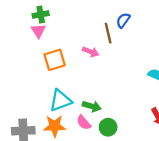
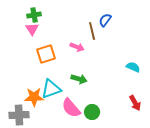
green arrow: (92, 106) -> (79, 79), moved
pink semicircle: (84, 123) -> (71, 108), size x1.5
orange star: (55, 126) -> (34, 97), moved

